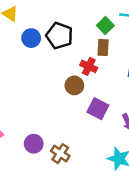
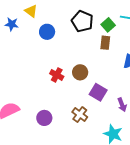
black pentagon: (59, 36) -> (82, 21), moved
red cross: (89, 66) -> (57, 75), moved
brown cross: (60, 154) -> (80, 115), moved

